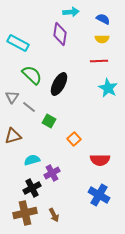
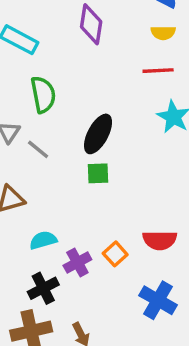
green semicircle: (32, 75) -> (43, 95), turned 35
black ellipse: (59, 84) -> (98, 134), moved
green square: (49, 121) -> (98, 173), moved, turned -32
orange square: (74, 139) -> (115, 254), moved

